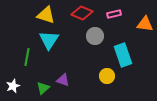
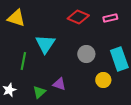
yellow triangle: (46, 15) -> (16, 18), moved
gray circle: (95, 36) -> (86, 54), moved

